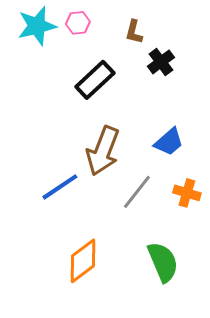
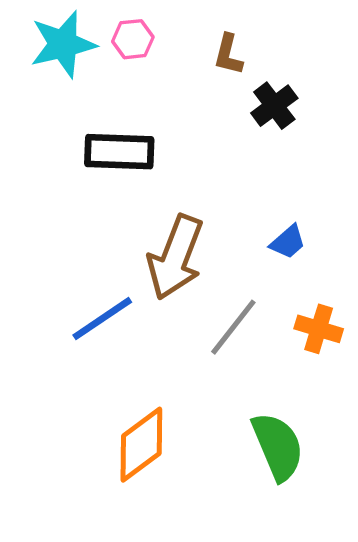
black rectangle: (95, 80) -> (119, 152), moved, turned 45
blue trapezoid: (169, 142) -> (288, 242), size x0.7

